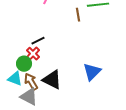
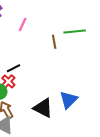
black triangle: (52, 80) -> (43, 108), moved

